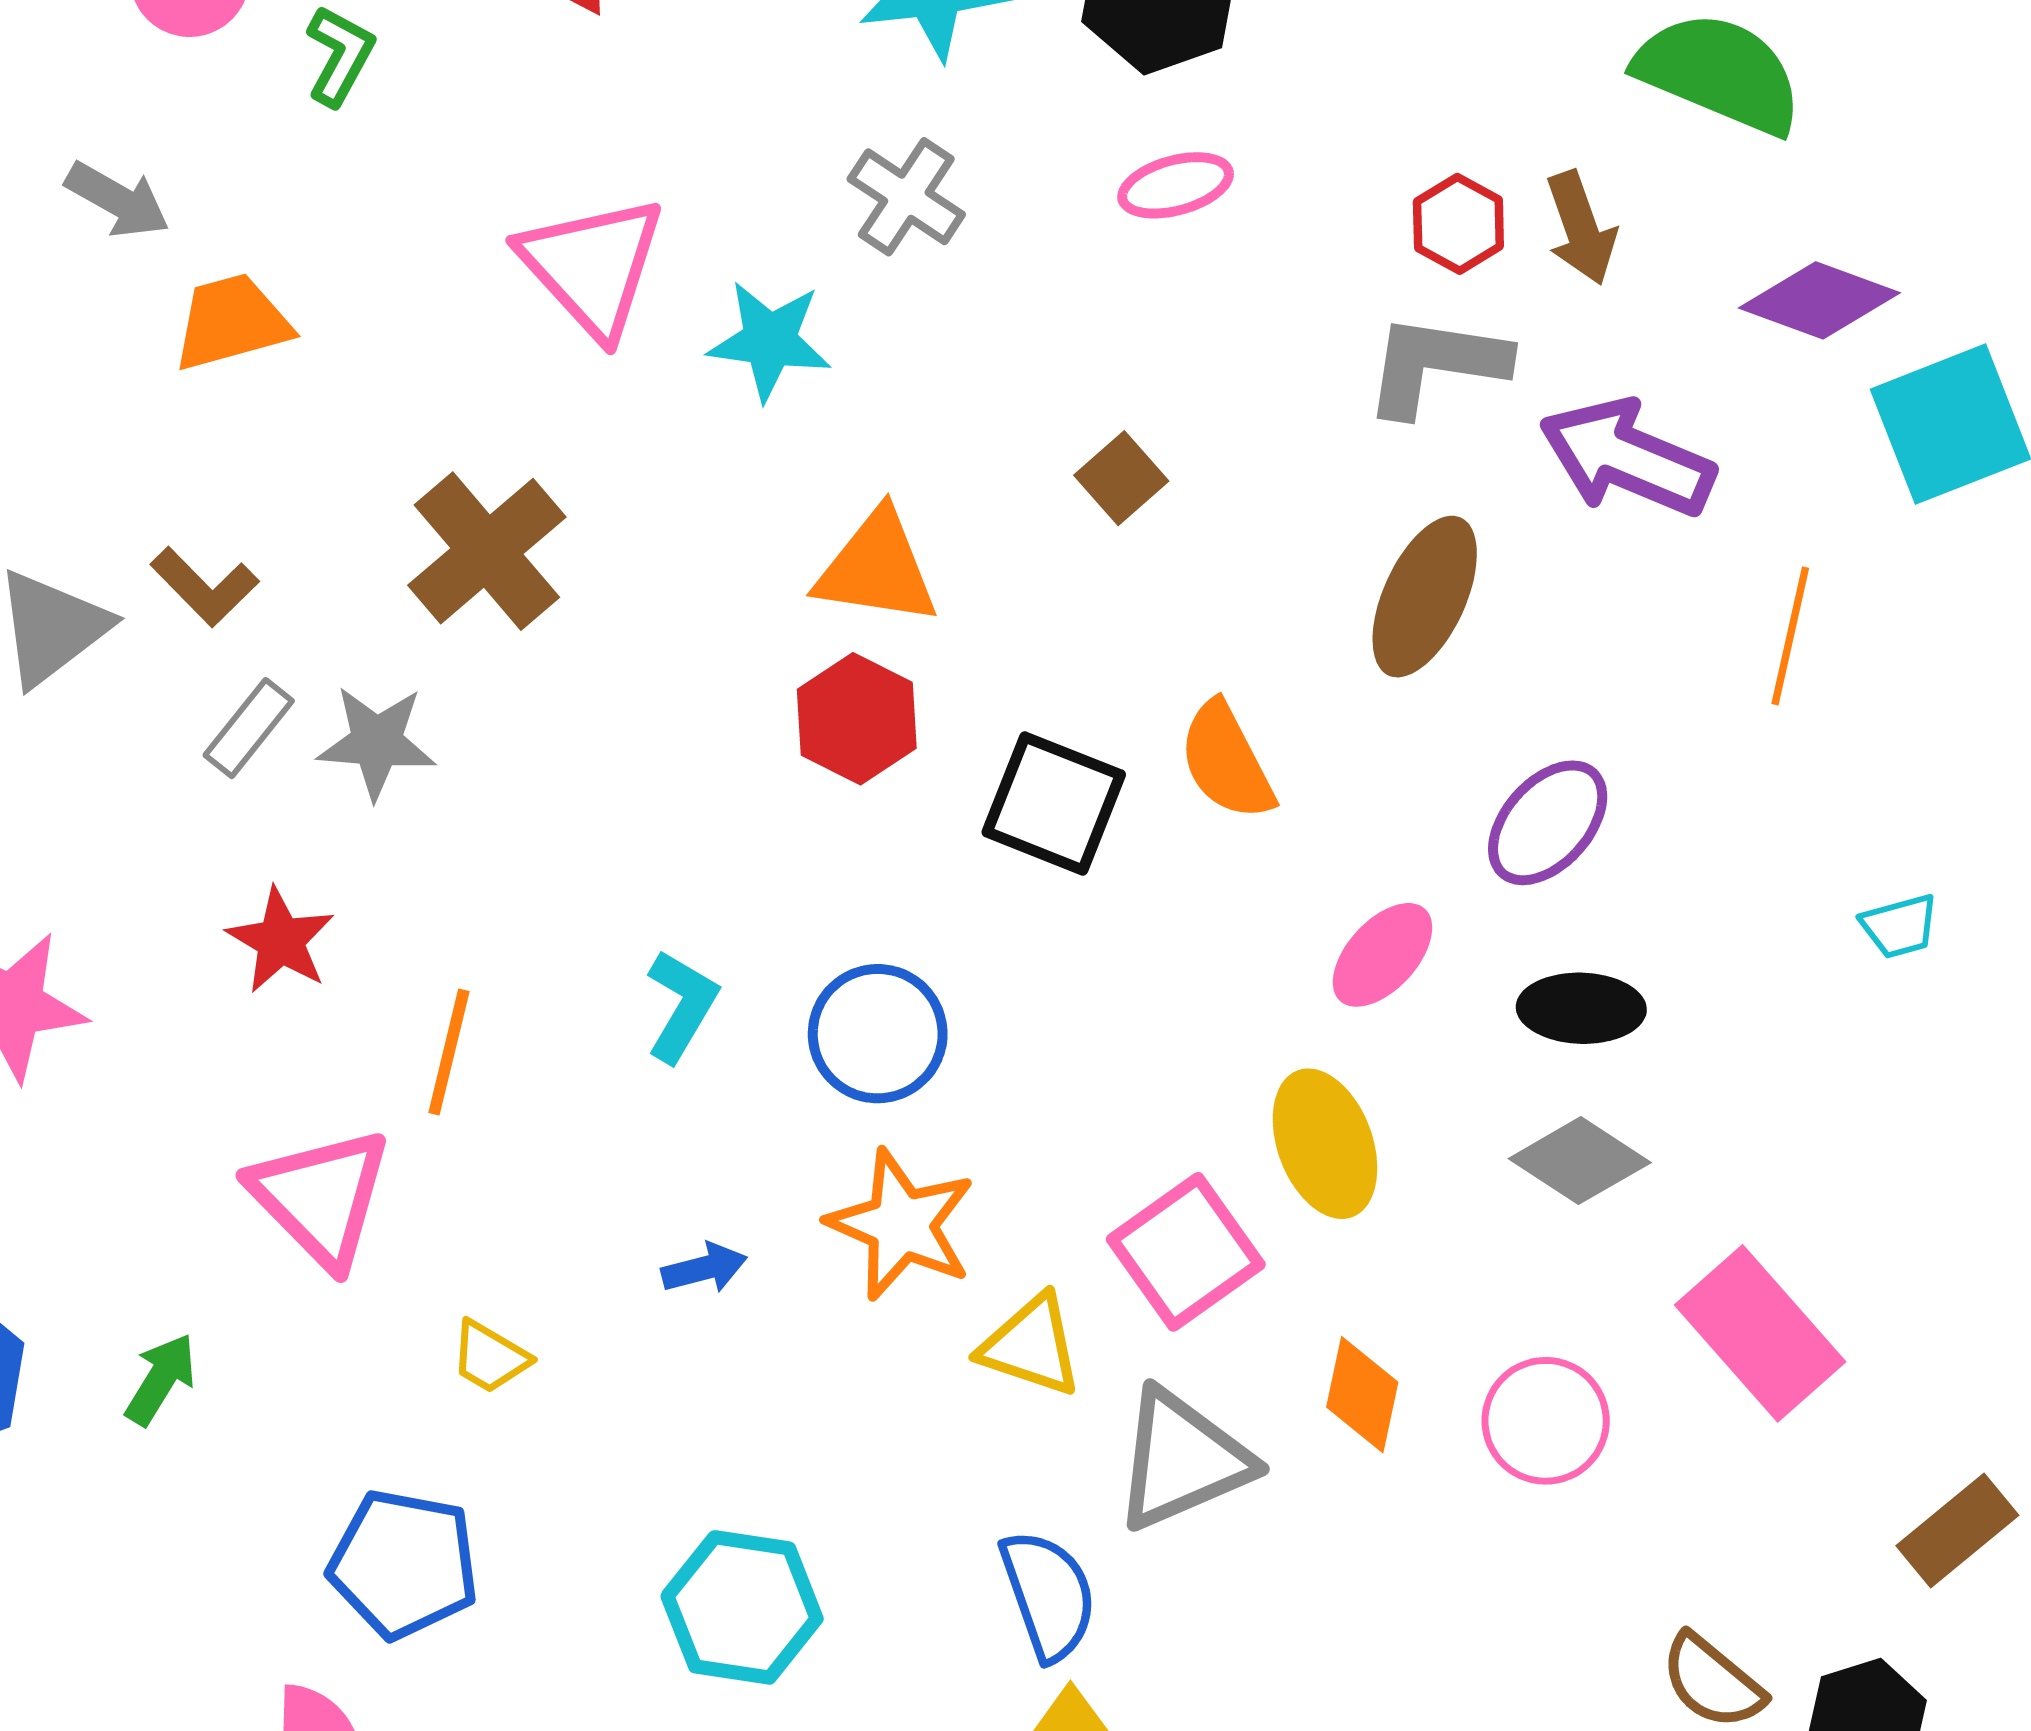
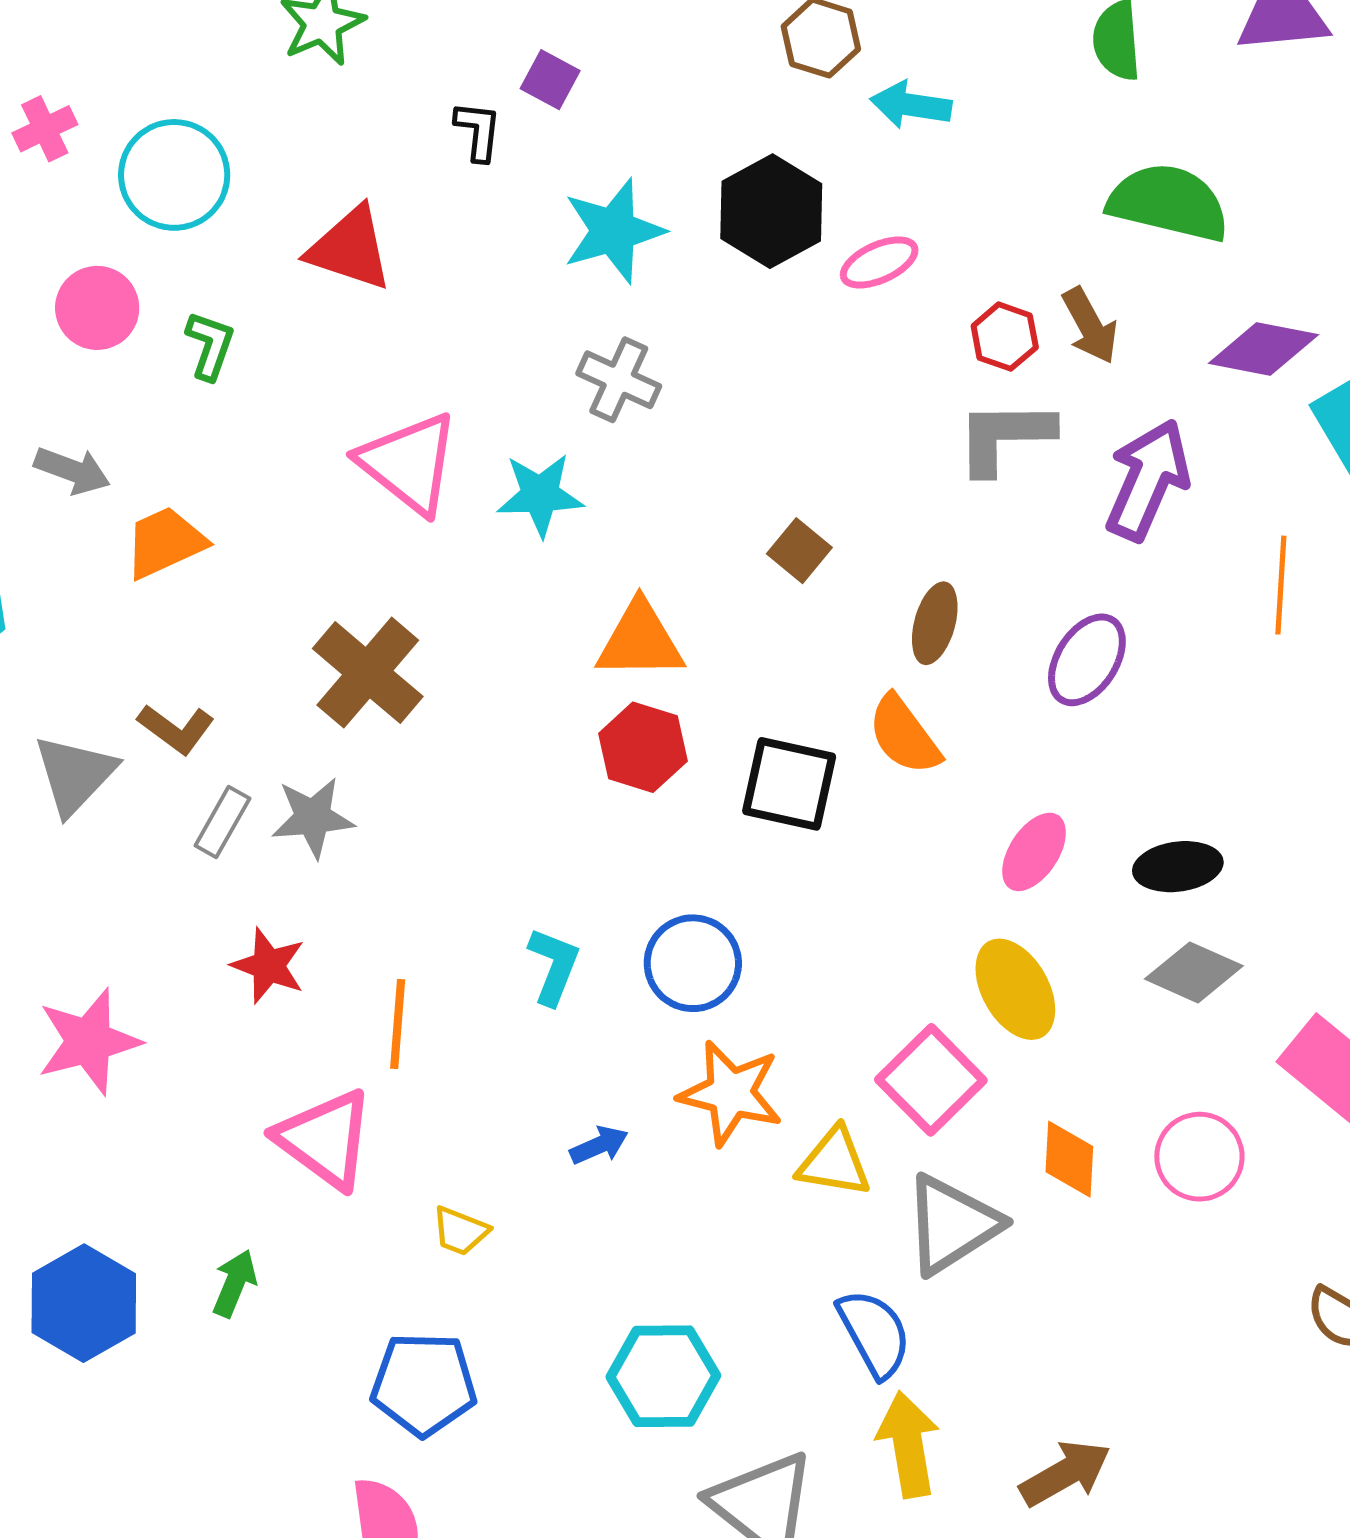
pink ellipse: (1176, 185) -> (879, 262), moved
purple arrow: (1627, 458) -> (1148, 480), turned 100
brown ellipse: (1425, 597) -> (935, 623), moved, size x0.7
purple ellipse: (1548, 823) -> (1087, 660), moved

